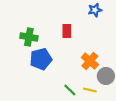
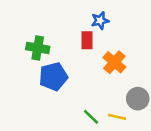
blue star: (95, 10) -> (100, 21), moved
orange cross: (90, 61) -> (114, 62), moved

